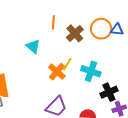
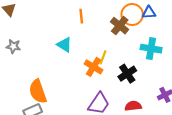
brown cross: (75, 33) -> (120, 26), moved
cyan cross: (91, 71) -> (151, 49), moved
black cross: (109, 92) -> (127, 74), moved

